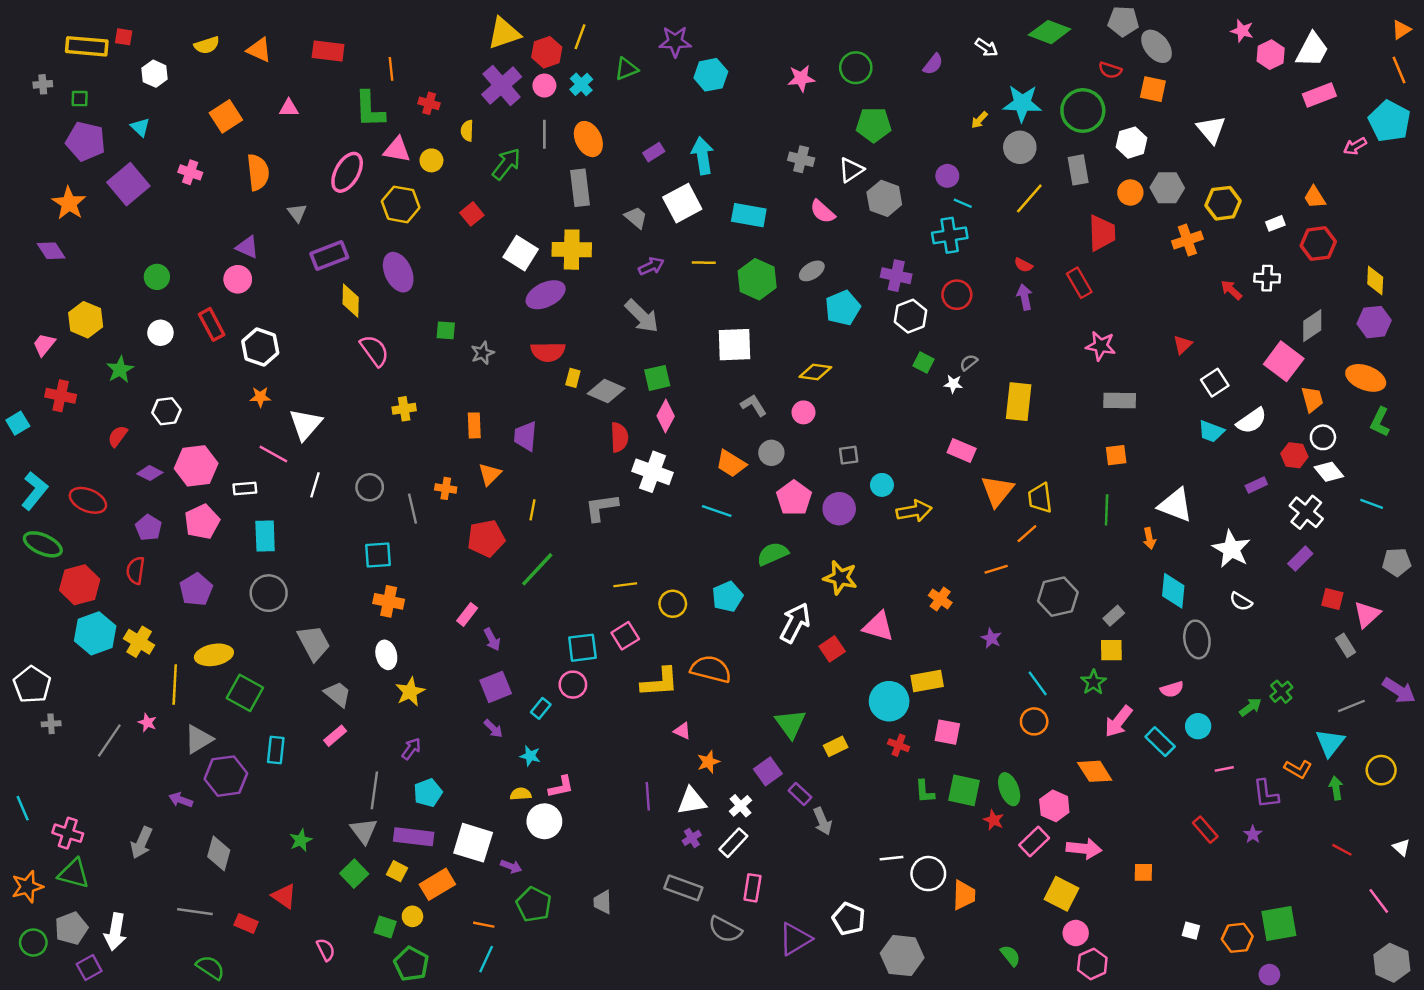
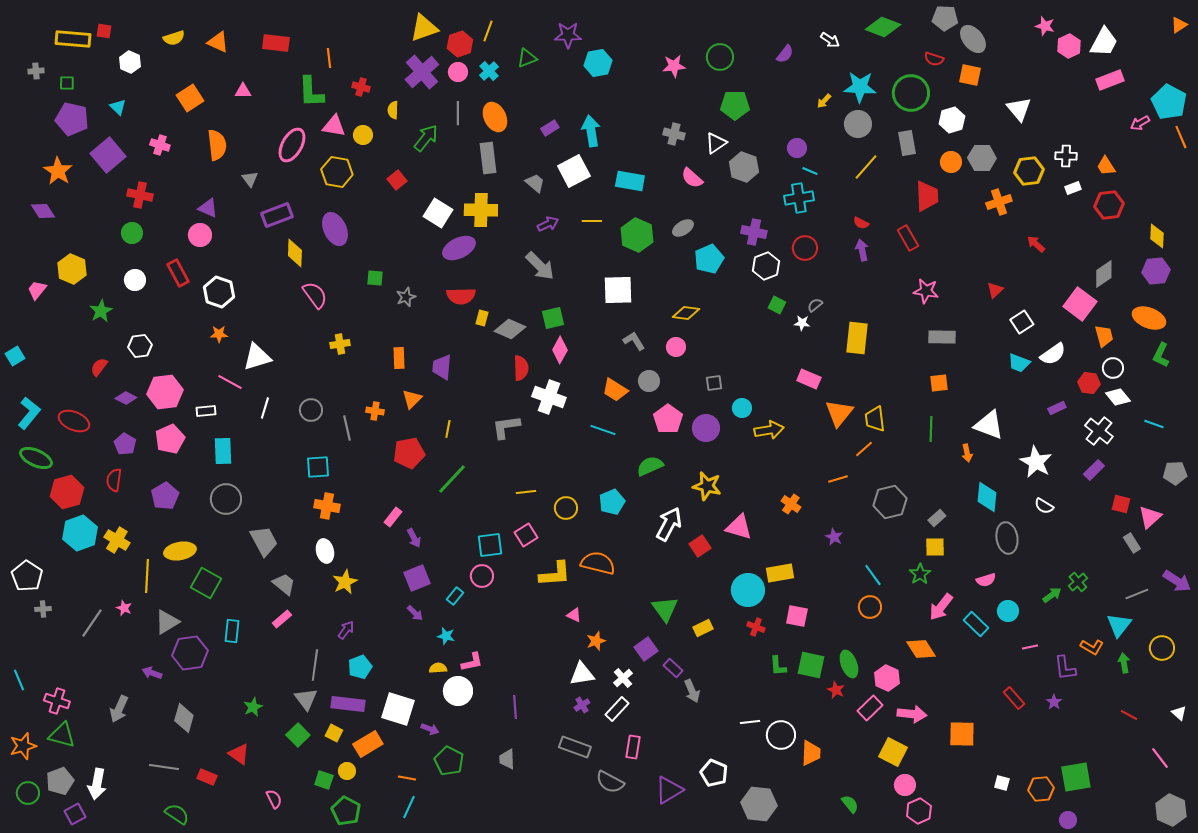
orange line: (1399, 70) -> (1181, 137), moved
white cross: (1267, 278) -> (1066, 156), moved
red cross: (61, 396) -> (140, 195), moved
white triangle: (305, 424) -> (257, 357), turned 32
purple line: (648, 796) -> (515, 707), moved
orange square: (1143, 872) -> (962, 734), size x1.6

